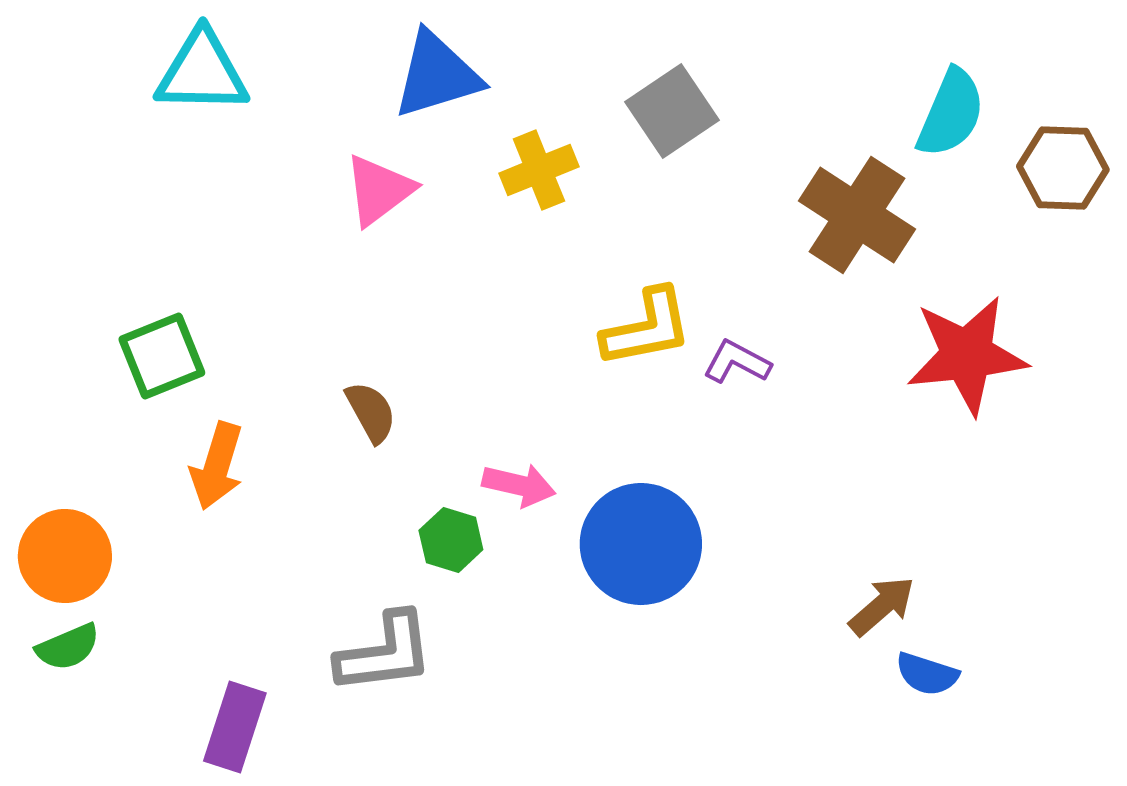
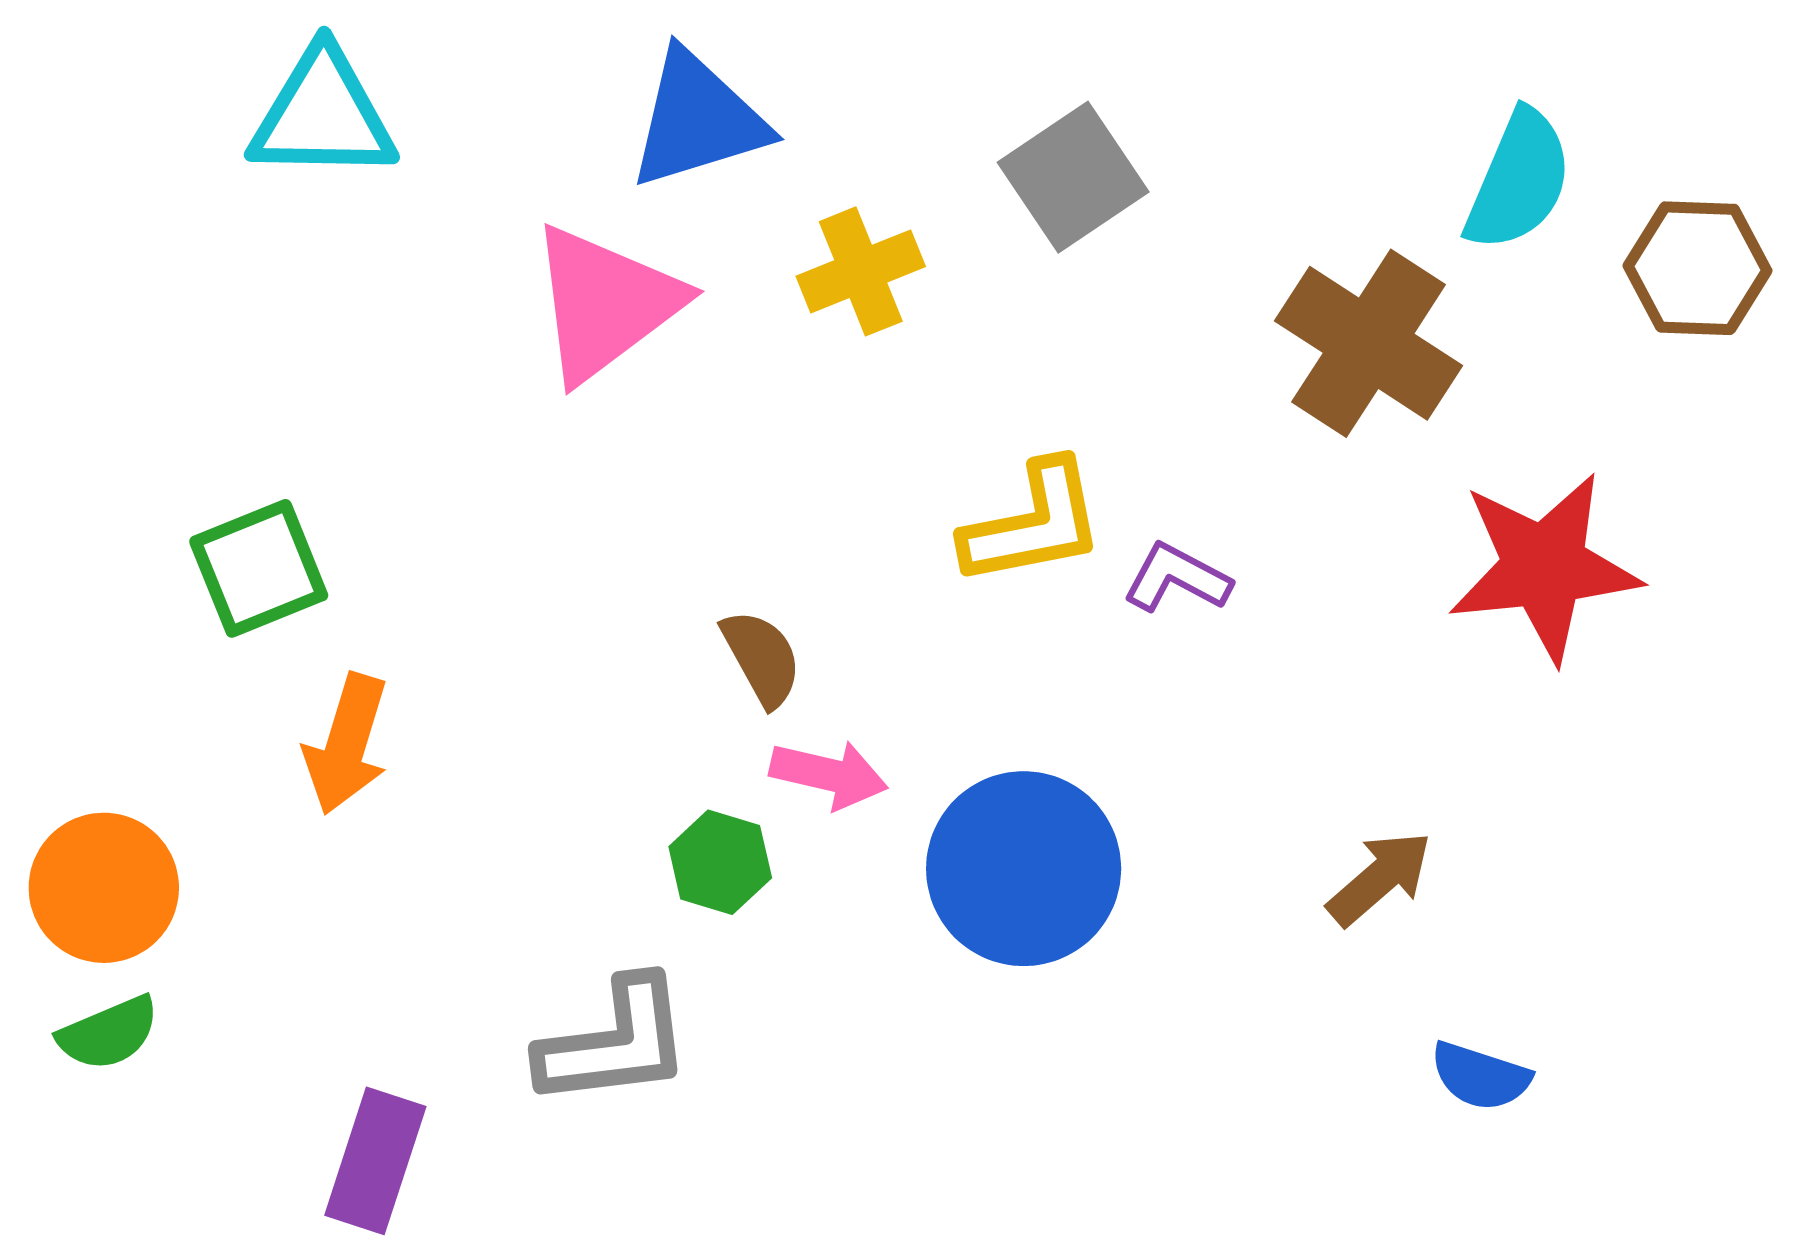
pink triangle: (379, 190) -> (605, 303), size x1.4
brown semicircle: (371, 412) -> (762, 658), moved
brown arrow: (882, 606) -> (1380, 878), moved

